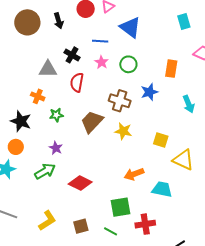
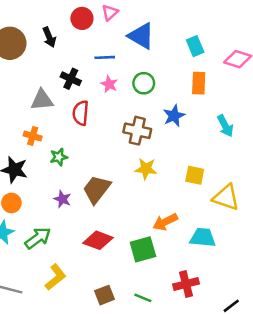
cyan rectangle: (184, 21) -> (195, 46), moved
brown trapezoid: (92, 122) -> (97, 189), moved
green arrow: (45, 171) -> (38, 238), moved
green square: (120, 207) -> (143, 249), moved
yellow L-shape: (47, 221) -> (56, 277), moved

